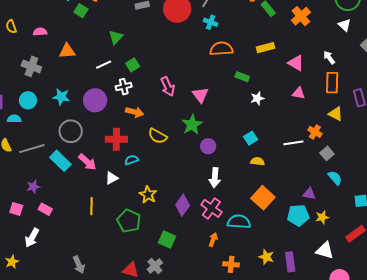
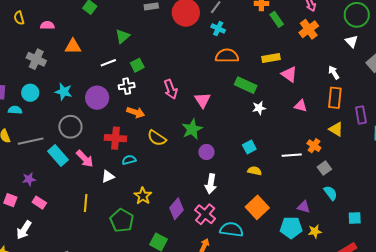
pink triangle: (296, 63) -> (289, 74), moved
green rectangle: (242, 77) -> (246, 85), size x1.5

